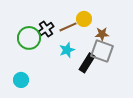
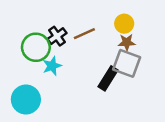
yellow circle: (84, 19) -> (124, 24), moved
cyan star: (67, 50) -> (52, 66), moved
cyan circle: (21, 80) -> (26, 100), size x1.5

